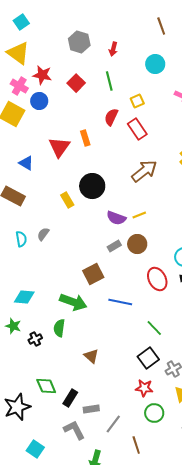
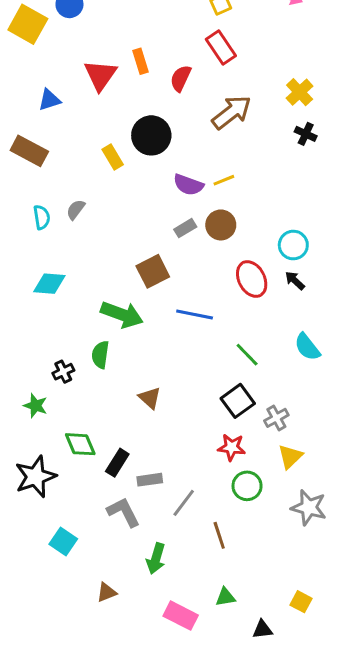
red semicircle: (111, 117) -> (181, 78), moved
blue triangle: (26, 163) -> (49, 100), turned -49
cyan diamond: (24, 297) -> (49, 284), moved
green star: (13, 326) -> (36, 406), moved

